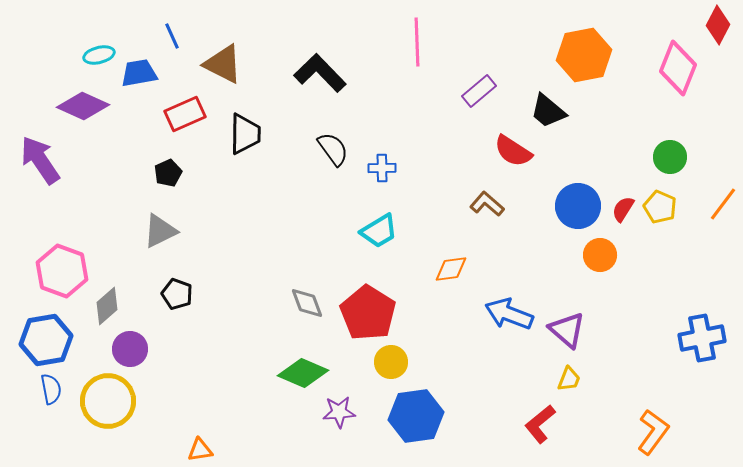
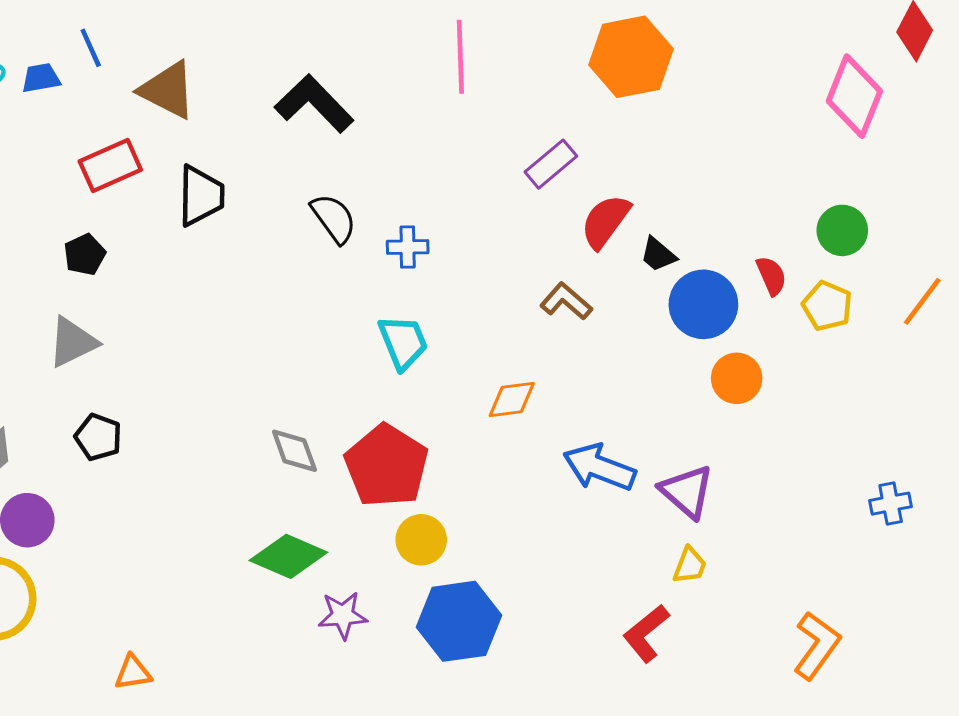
orange hexagon: (584, 55) -> (631, 57), moved
blue trapezoid: (139, 73) -> (41, 78), moved, size x0.7
purple rectangle: (479, 91) -> (551, 164), moved
black trapezoid: (548, 111) -> (658, 255), moved, size x0.7
red semicircle: (513, 151) -> (605, 221), turned 93
red semicircle: (623, 209) -> (771, 276), moved, turned 124
cyan trapezoid: (379, 231) -> (403, 342), turned -81
blue cross: (702, 338) -> (891, 504), size x0.6

